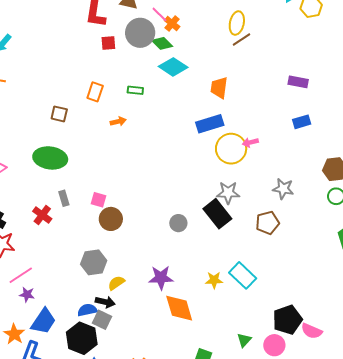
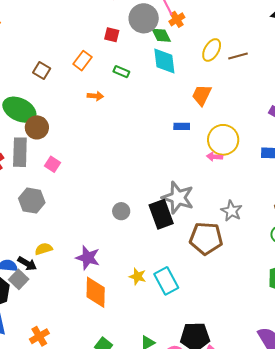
yellow ellipse: (237, 23) -> (212, 50), moved
red square: (108, 43) -> (112, 35), moved
cyan diamond: (173, 67) -> (164, 61), turned 32
blue rectangle: (210, 124) -> (182, 126), size x0.6
yellow circle: (231, 149) -> (223, 140), moved
gray star: (228, 193) -> (178, 198), size x1.4
gray rectangle: (64, 198) -> (20, 152), size x1.8
brown circle: (111, 219) -> (37, 127), moved
brown pentagon: (267, 223) -> (206, 238), size x1.4
gray hexagon: (94, 262) -> (32, 201), moved

